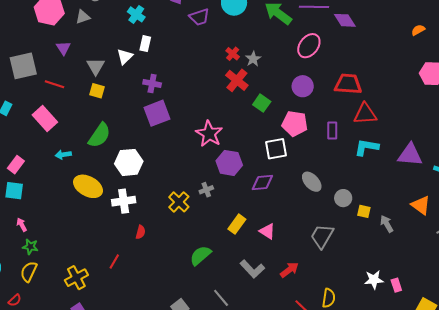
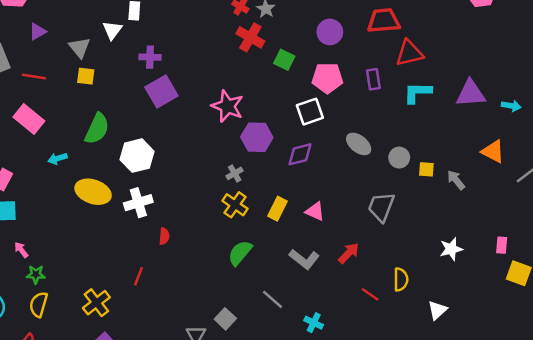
purple triangle: (63, 48) -> (38, 32), turned 42
yellow cross: (179, 202) -> (235, 205), moved
pink rectangle: (396, 285) -> (502, 245), moved, turned 32

